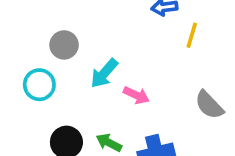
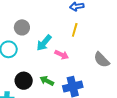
yellow line: (192, 35) -> (75, 30), moved

